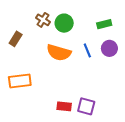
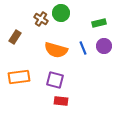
green circle: (64, 23) -> (61, 13), moved
purple square: (86, 106) -> (55, 80), moved

